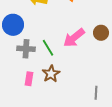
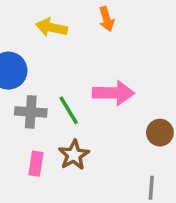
brown circle: (101, 33) -> (160, 133), moved
pink arrow: (74, 38) -> (113, 93), turned -140

